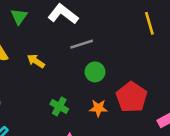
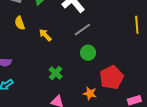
gray line: (82, 44) -> (82, 30), turned -30
orange star: (98, 108) -> (90, 93), moved

